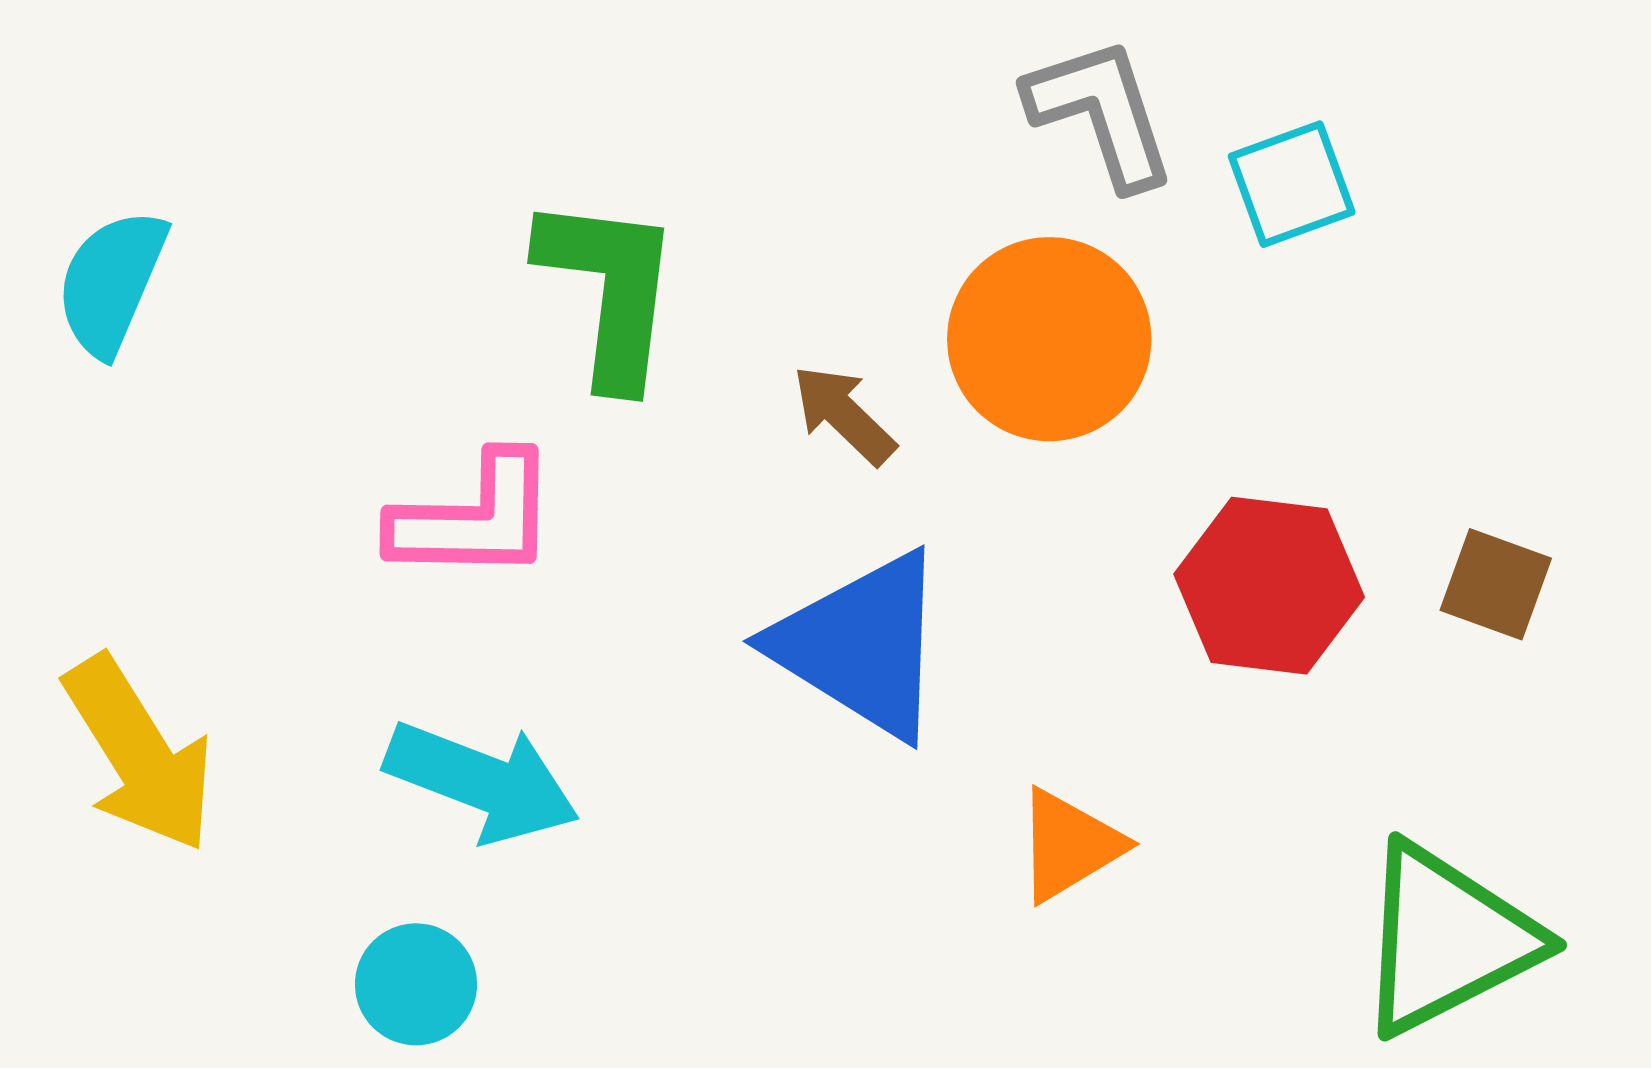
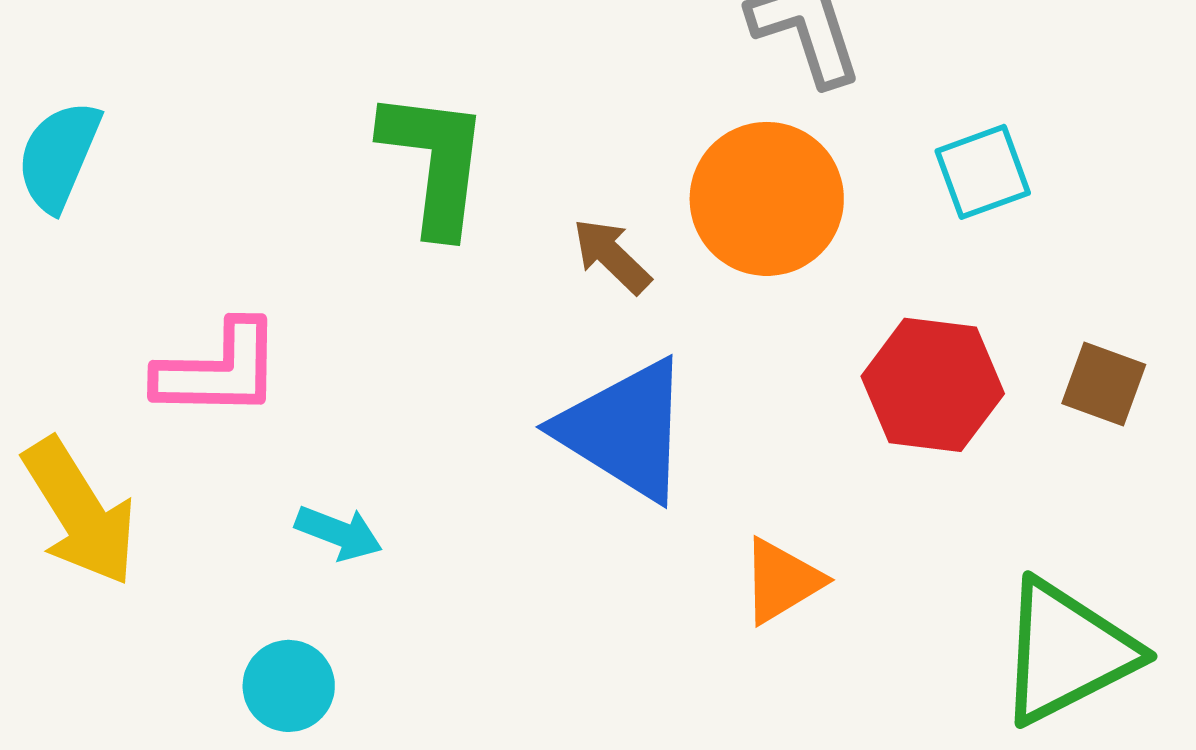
cyan square: (1292, 184) -> (983, 172), moved
pink L-shape: (474, 518) -> (219, 370), moved
cyan arrow: (482, 782) -> (339, 533), size x0.6

